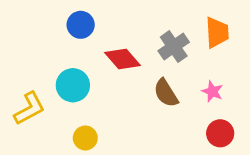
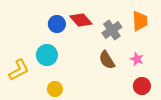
blue circle: (81, 25) -> (57, 24), moved
red diamond: (122, 59) -> (81, 20), moved

